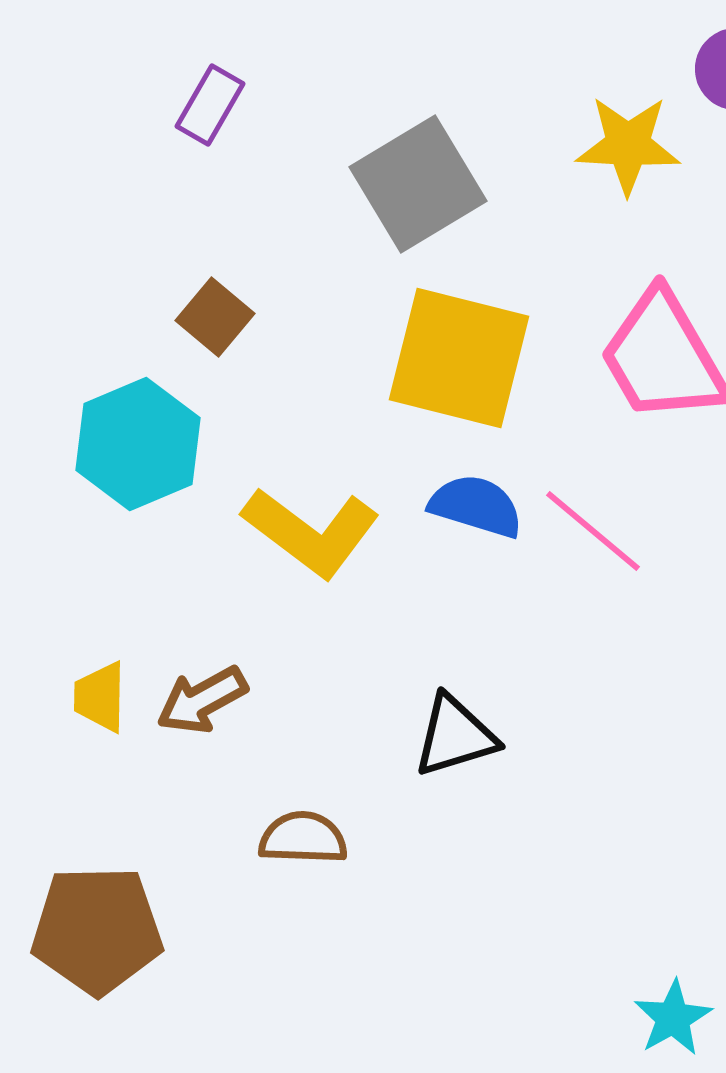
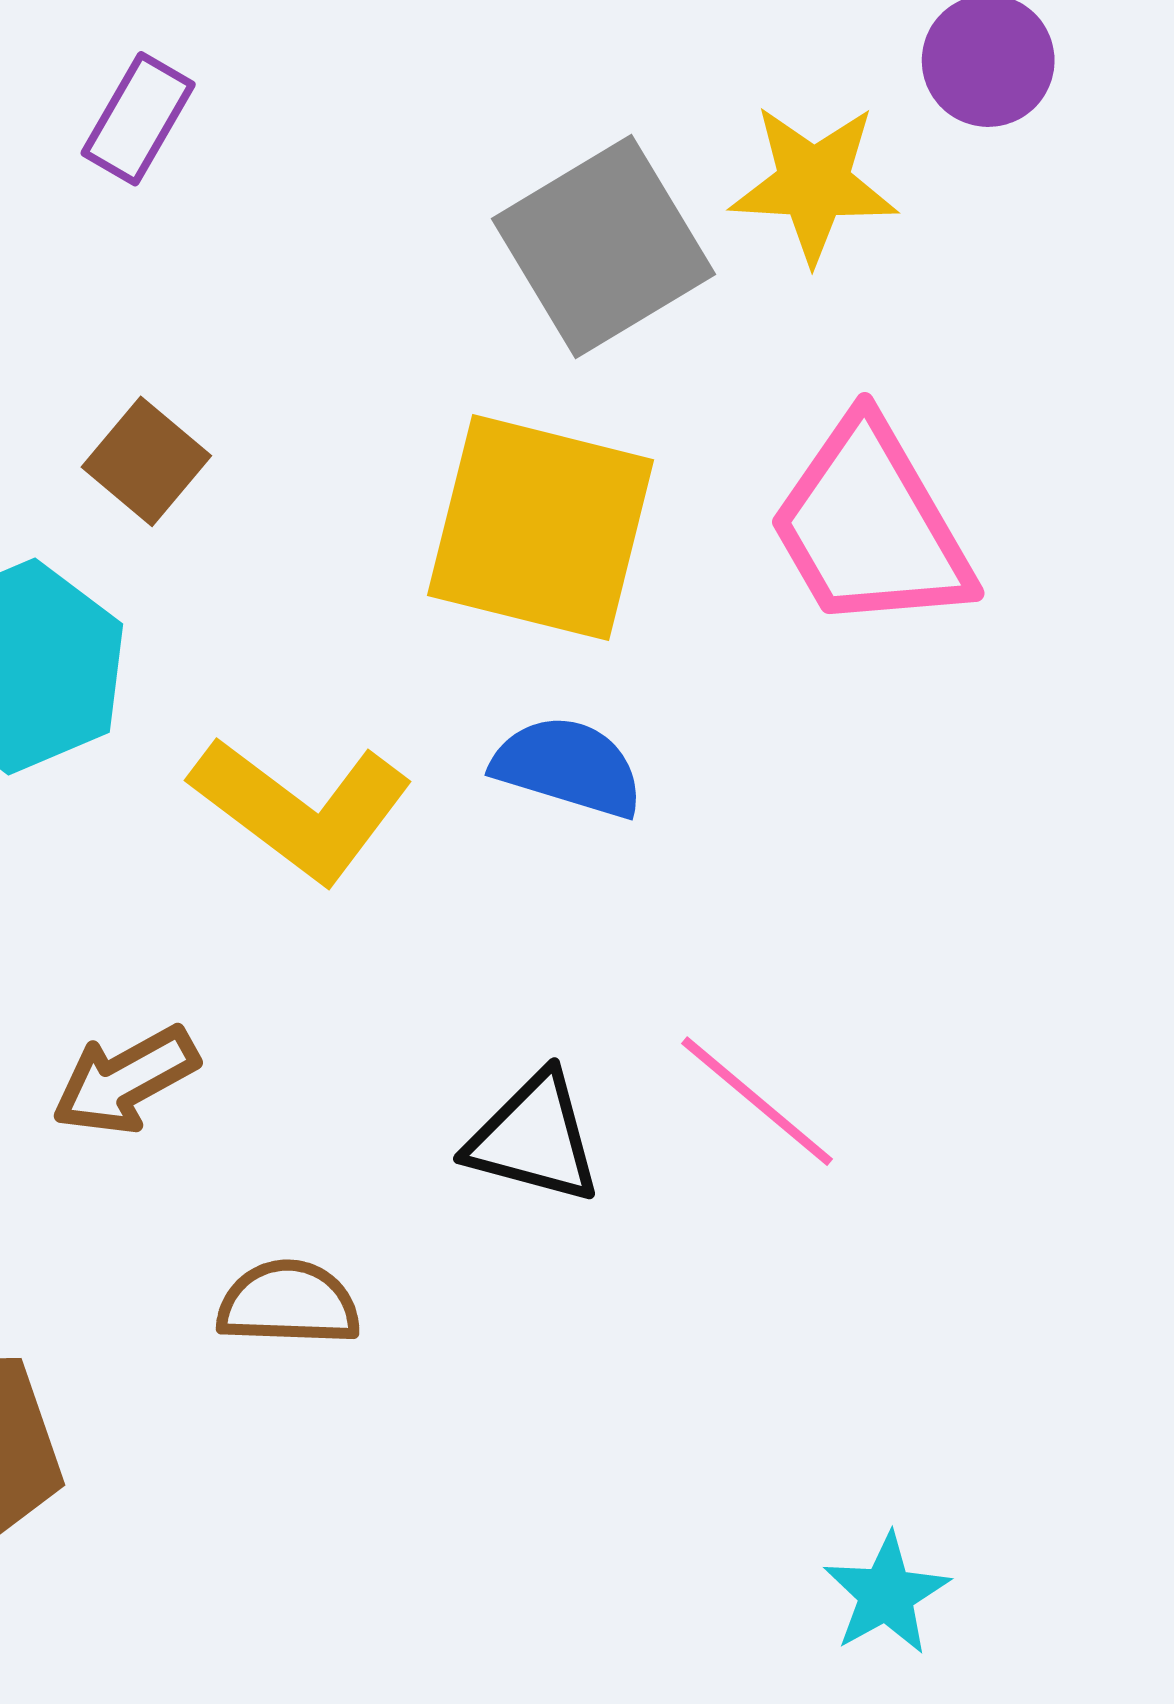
gray square: (418, 184) -> (604, 246), moved
pink line: (593, 531) -> (757, 1101), moved
black triangle: (455, 736) -> (534, 1138), turned 32

